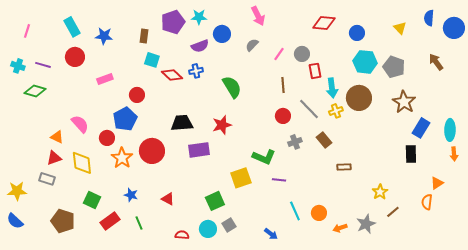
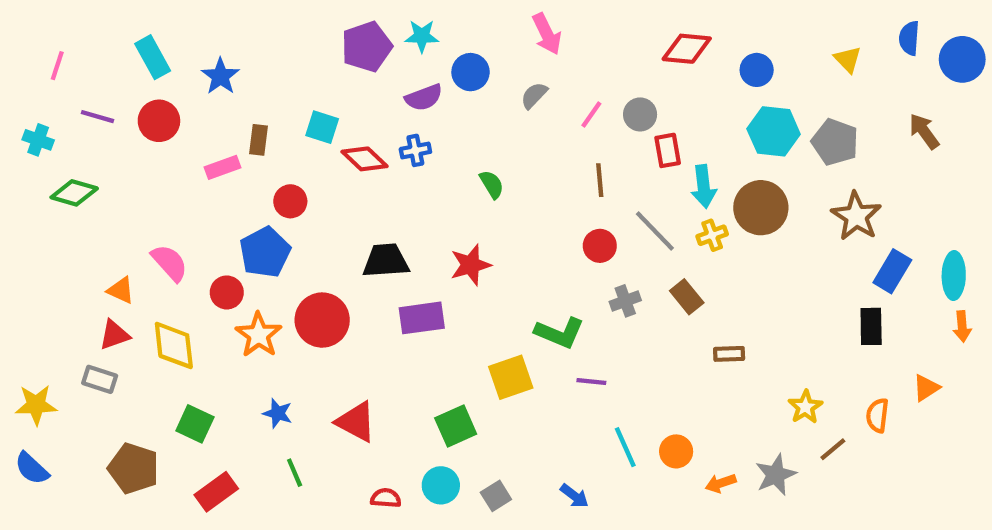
blue star: (104, 36) -> (220, 76), turned 30
brown rectangle: (144, 36) -> (259, 140), moved
purple line: (43, 65) -> (97, 117), moved
green semicircle: (232, 87) -> (492, 184), size x0.6
red triangle: (168, 199) -> (356, 422), size x1.5
orange semicircle: (427, 202) -> (877, 415), moved
red rectangle: (110, 221) -> (216, 492), moved
gray square: (229, 225) -> (496, 496), moved

